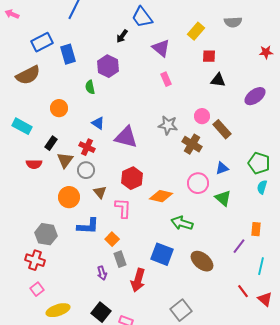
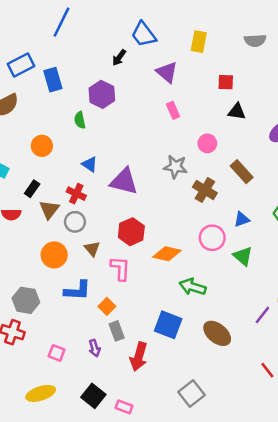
yellow rectangle: (196, 31) -> (199, 42), moved, turned -30
pink circle: (202, 116) -> (207, 143), moved
pink square: (37, 289) -> (57, 353), moved, turned -32

